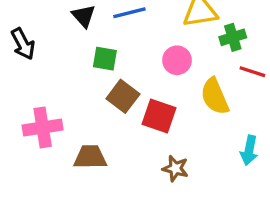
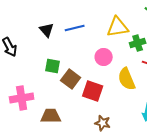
green square: (105, 59) -> (53, 66), moved

